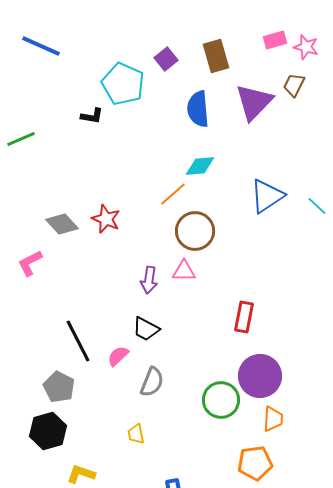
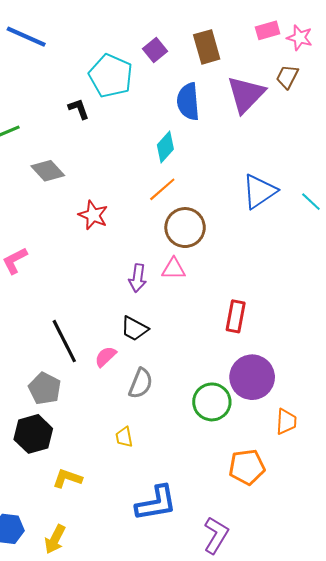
black L-shape: (92, 116) -> (79, 109), turned -120
cyan diamond: (200, 166) -> (165, 147), moved, turned -44
gray diamond: (62, 224) -> (48, 171), moved
orange trapezoid: (273, 419) -> (286, 422), moved

